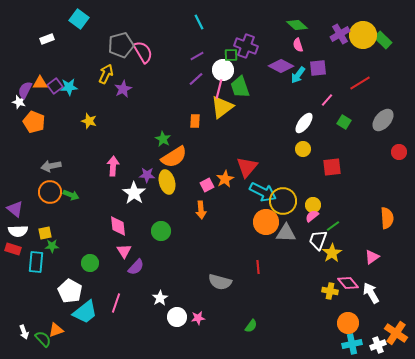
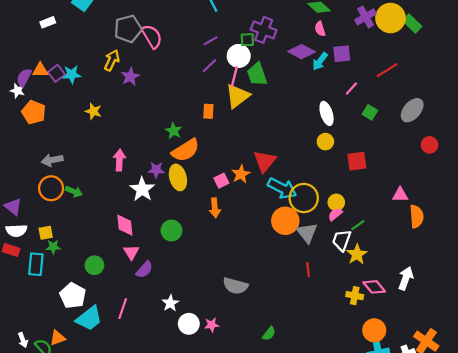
white ellipse: (304, 123) -> (327, 113), turned -55
gray triangle: (286, 233) -> (307, 233), turned 50
pink triangle: (372, 257) -> (400, 195), moved, turned 35
red line: (258, 267) -> (308, 270), moved
white arrow: (371, 293) -> (406, 278), moved, turned 50

